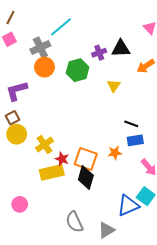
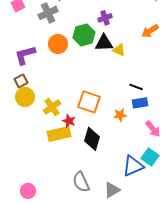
black triangle: (121, 49) -> (104, 43), moved
orange circle: (44, 67) -> (58, 44), moved
yellow triangle: (114, 86) -> (119, 50), turned -40
orange square: (86, 159) -> (89, 102), moved
pink circle: (20, 204) -> (28, 191), moved

